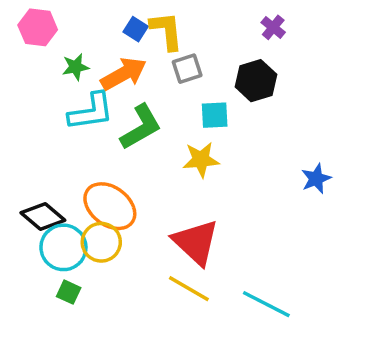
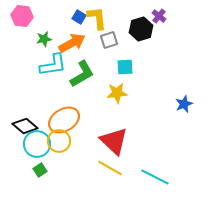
black hexagon: (256, 81) -> (141, 29), moved
orange ellipse: (110, 206) -> (64, 120), turned -68
green square: (69, 292) -> (40, 170), turned 32

